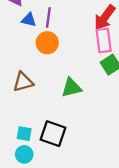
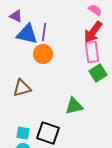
blue triangle: (29, 20) -> (27, 34), size x1.6
green triangle: (71, 88) -> (74, 106), moved

